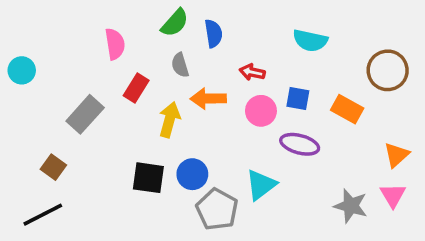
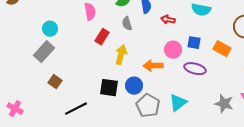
cyan circle: (22, 70) -> (50, 29), moved
red arrow: (252, 72) -> (168, 20), moved
orange arrow: (208, 99) -> (153, 66), moved
gray rectangle: (85, 114) -> (44, 52), moved
cyan triangle: (261, 185) -> (178, 103), moved
black line: (43, 215) -> (76, 109), moved

